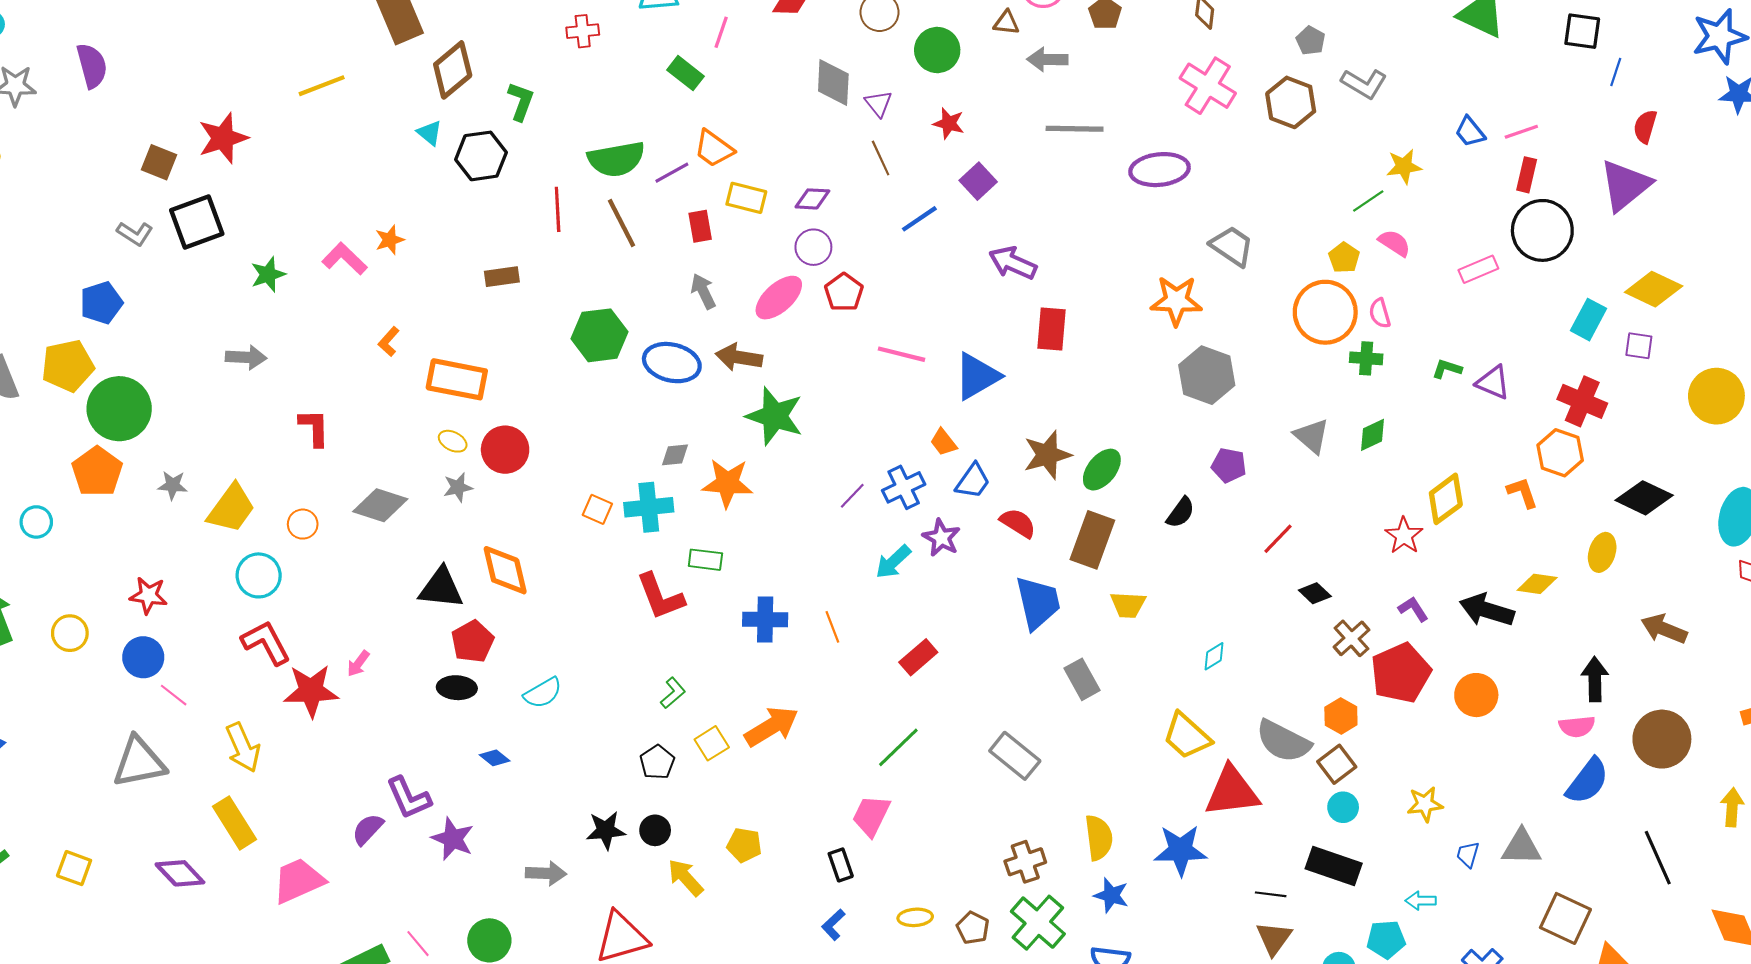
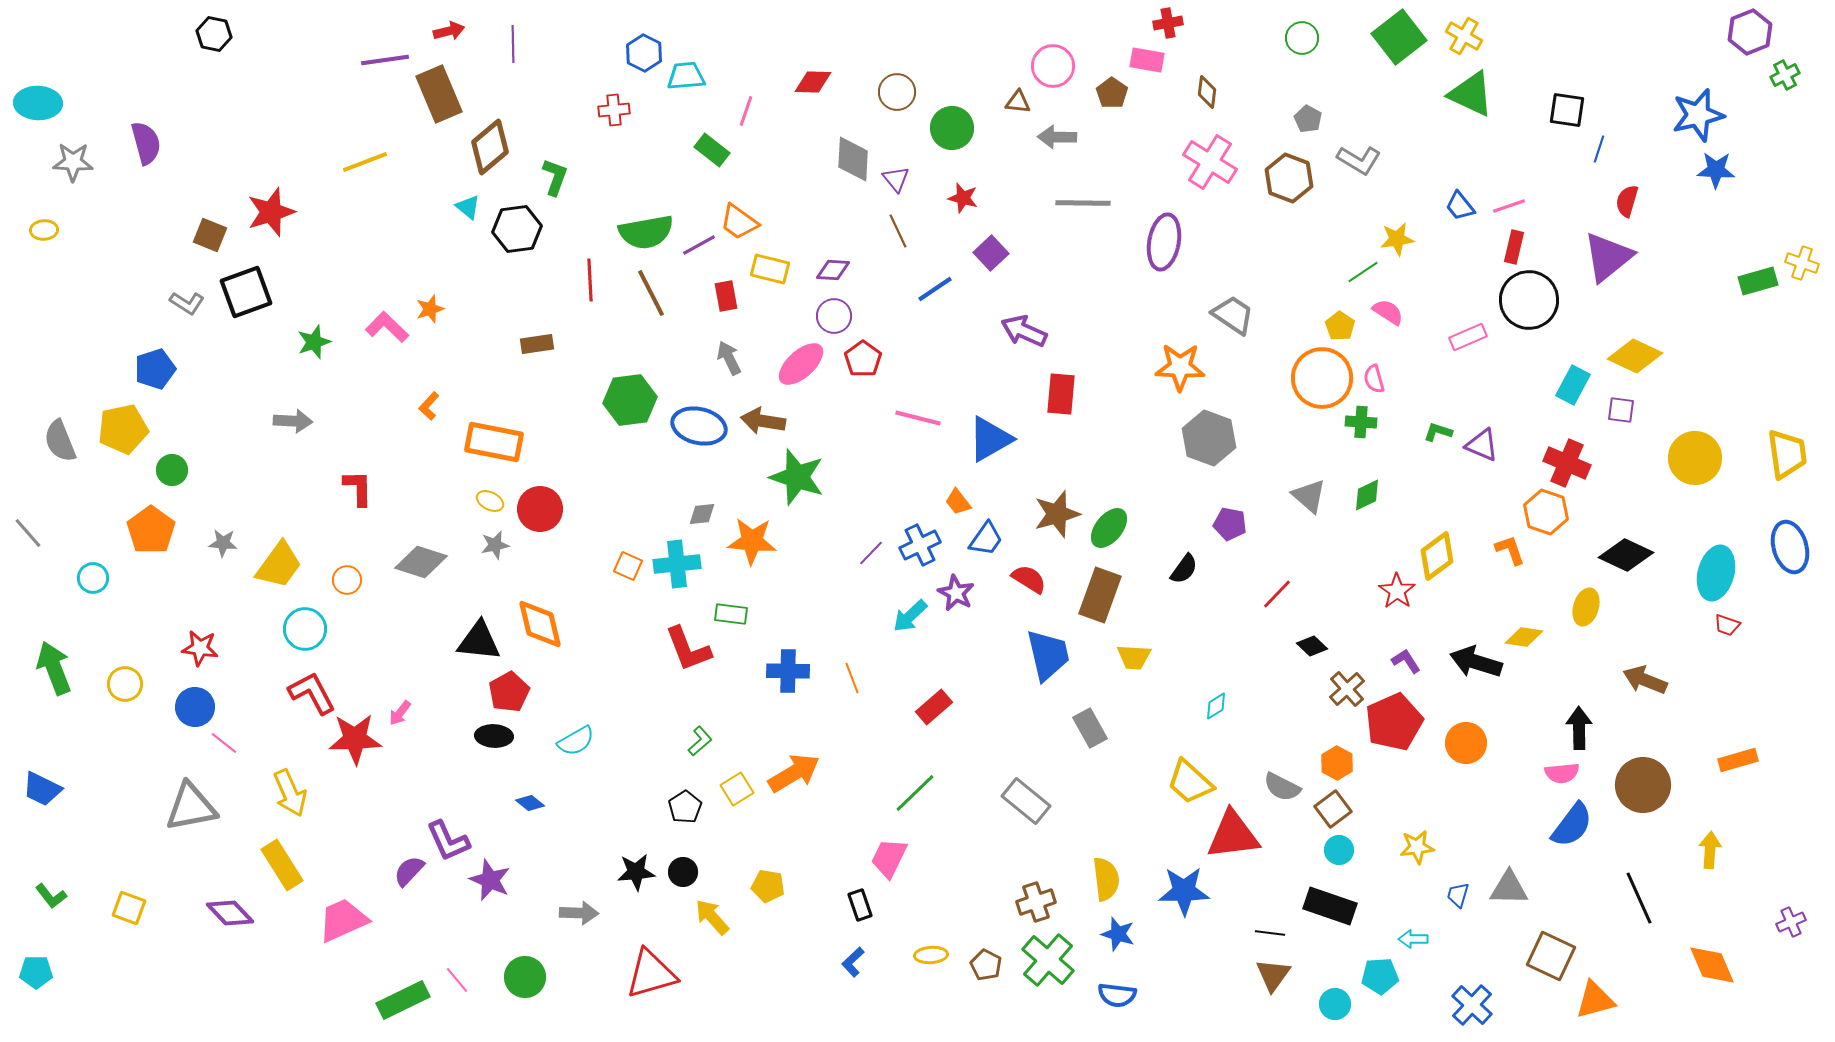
purple ellipse: (1160, 170) -> (1164, 242), turned -74
green circle: (119, 409) -> (172, 470), size x0.5
gray semicircle: (1283, 741) -> (1282, 787), size x0.7

